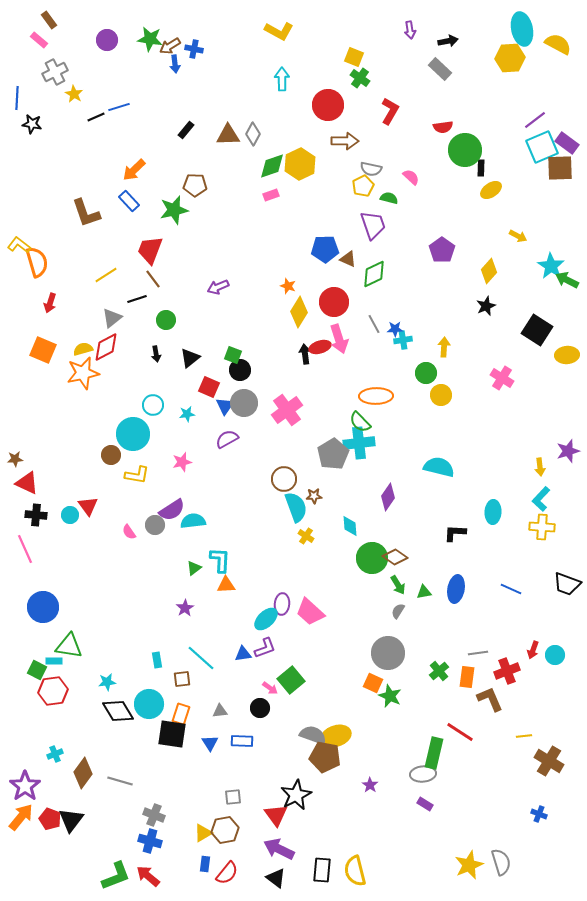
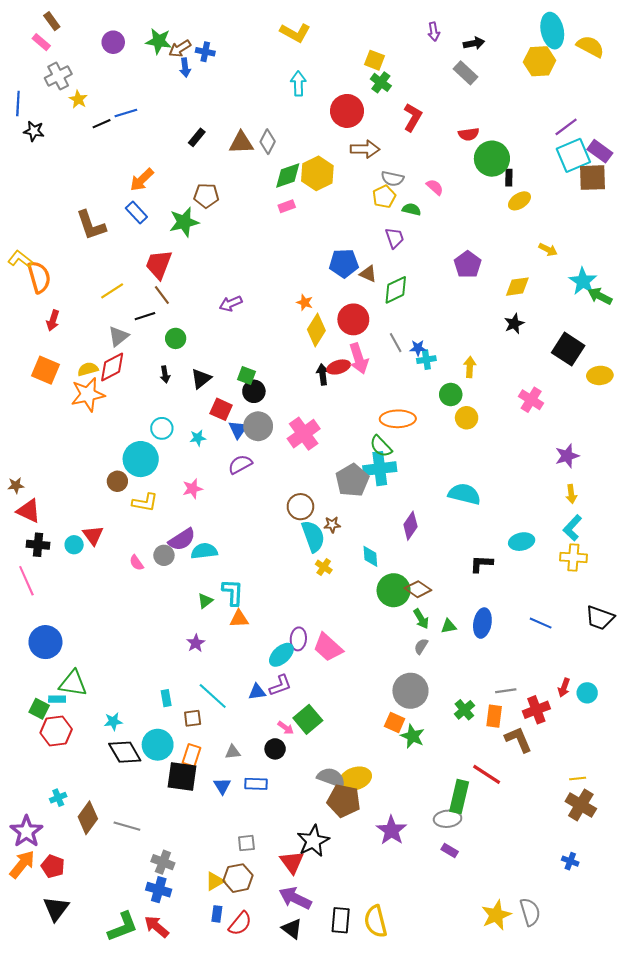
purple trapezoid: (373, 225) -> (395, 238), size x0.7
yellow diamond: (489, 271) -> (517, 287), turned 40
purple star: (568, 451) -> (567, 456), moved
cyan ellipse: (493, 512) -> (522, 542), turned 75
yellow line: (524, 736) -> (578, 779), moved
purple star: (370, 785) -> (391, 830), size x1.8
black triangle: (71, 820) -> (56, 909), moved

